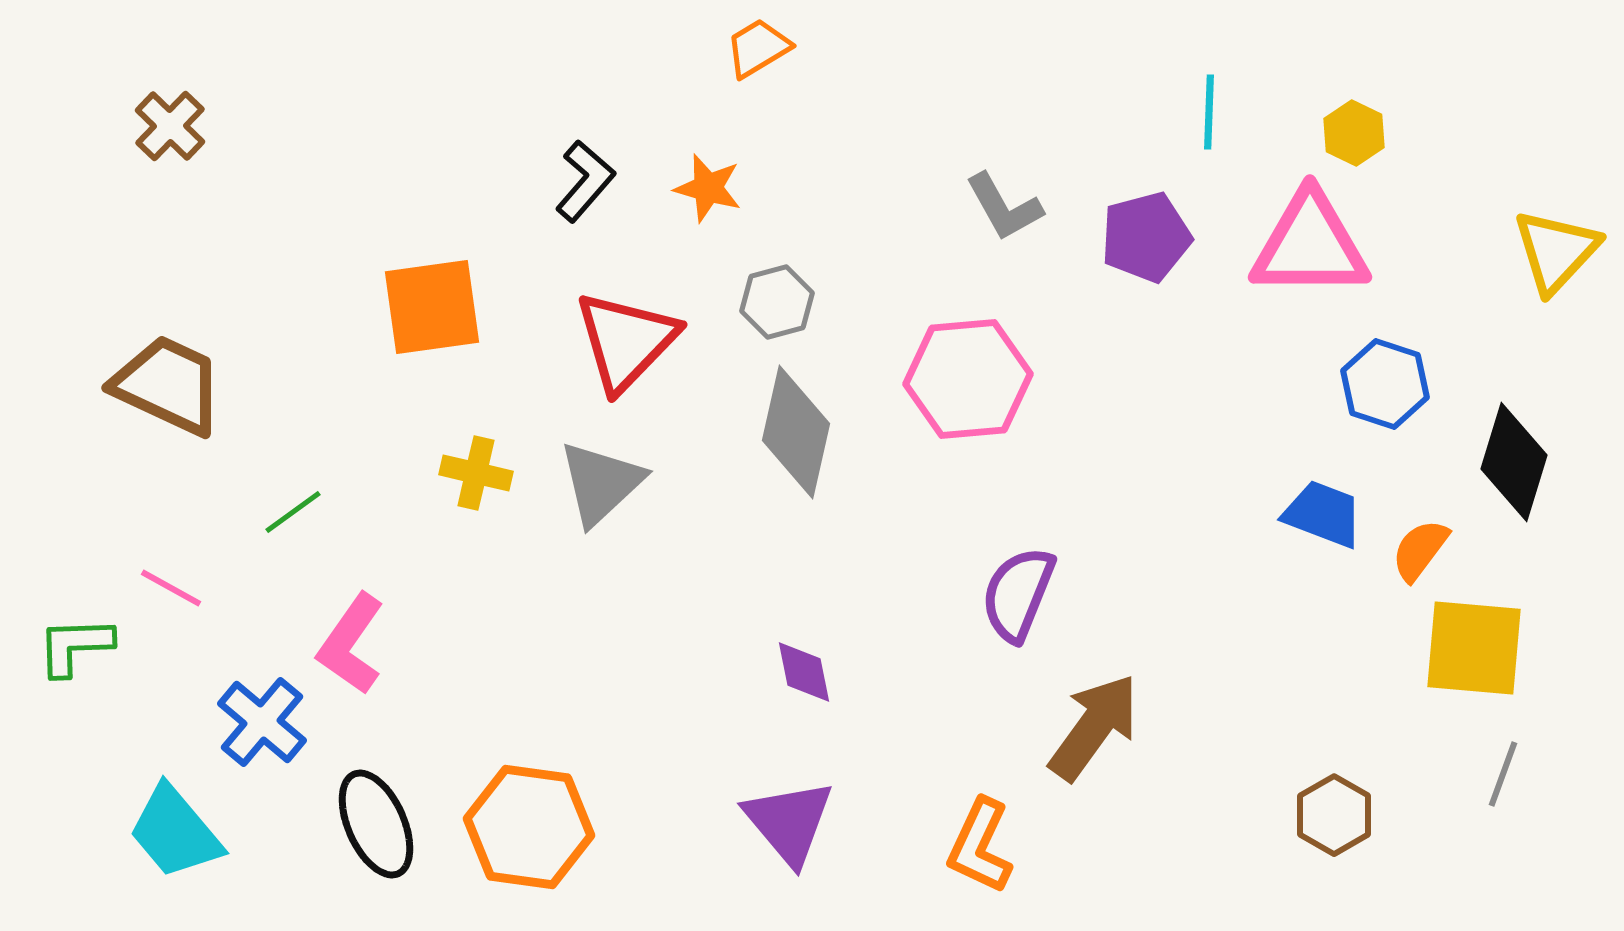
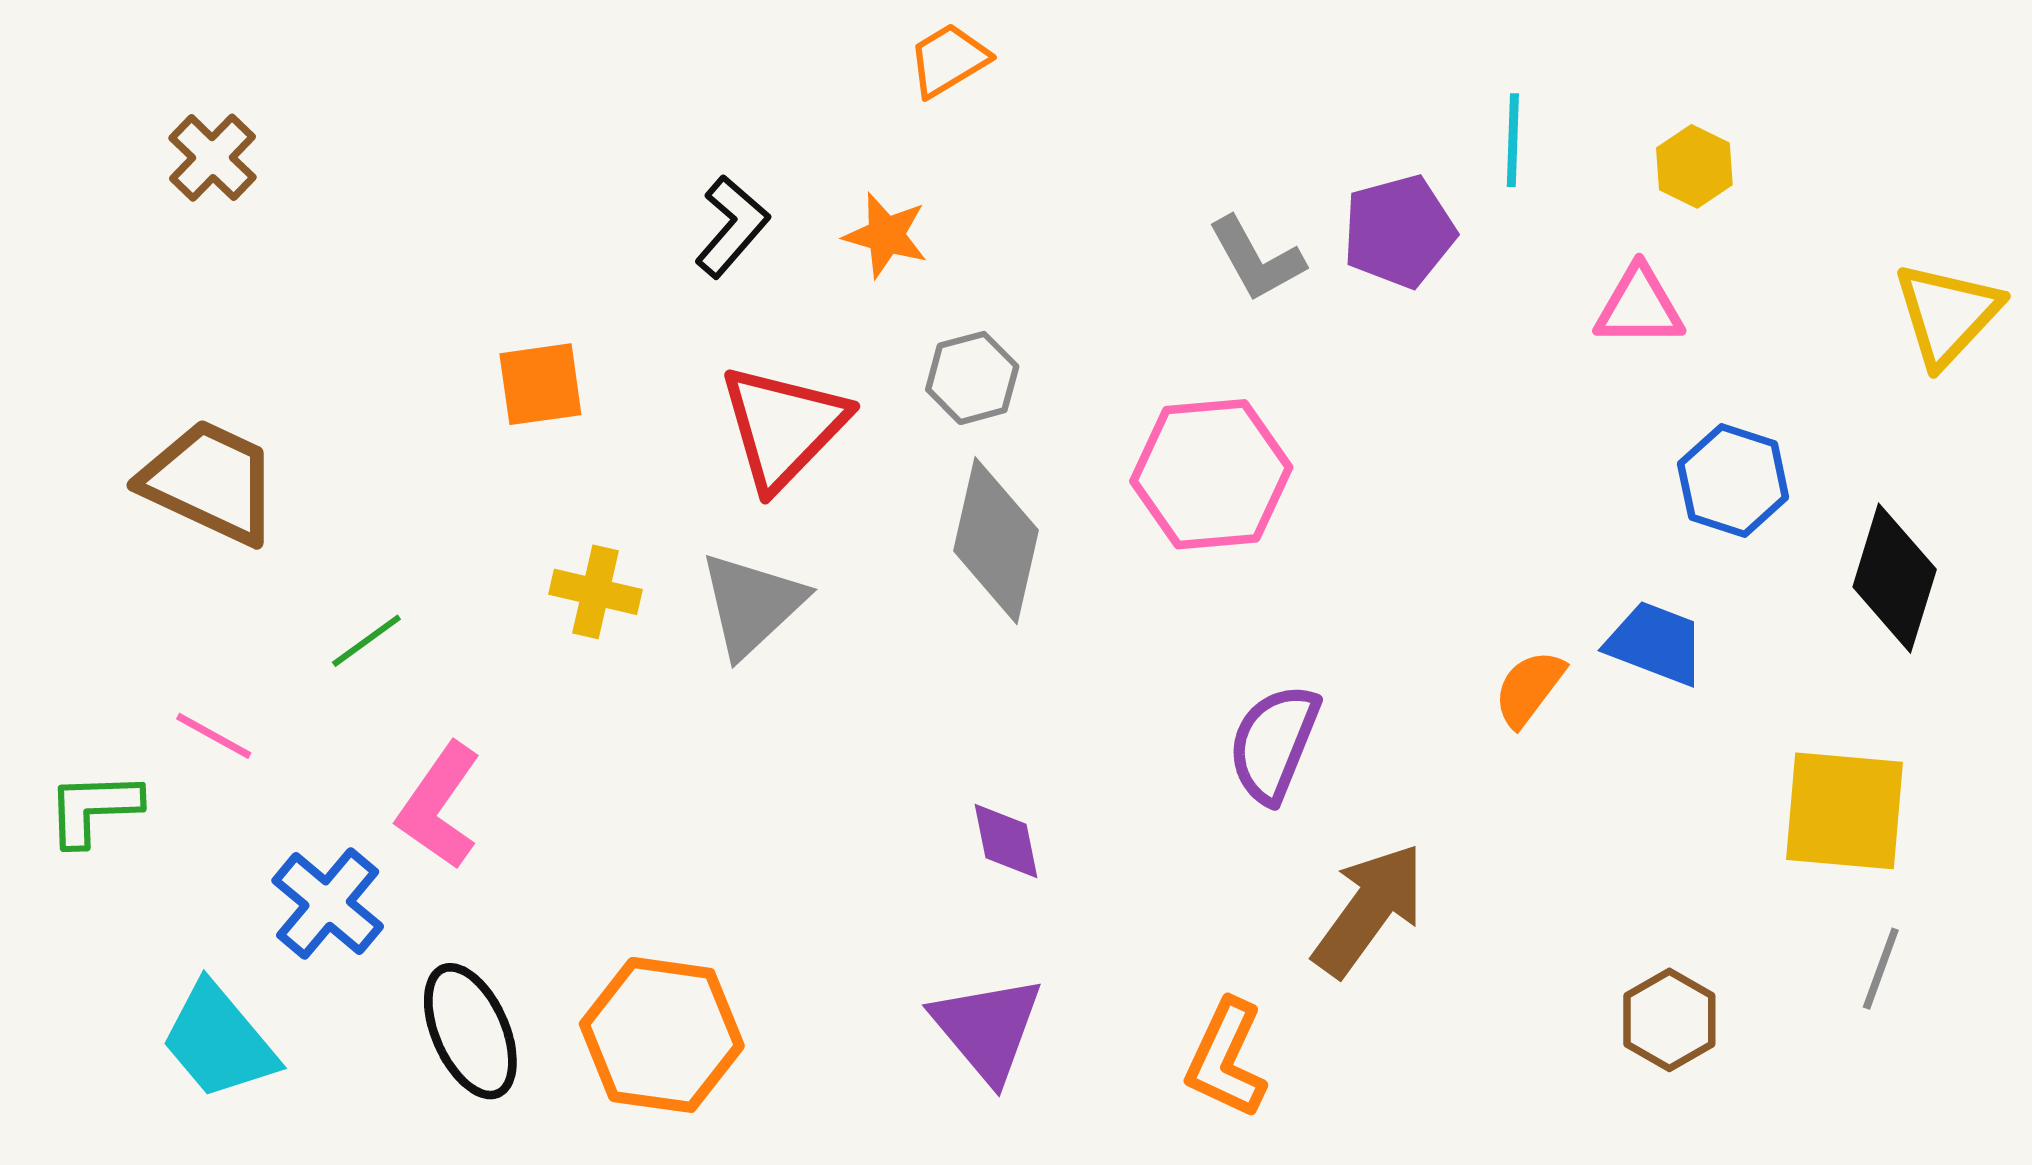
purple pentagon: (1146, 237) -> (1399, 231), moved
pink triangle: (1310, 245) -> (1639, 307), size x0.6
orange square: (432, 307) -> (540, 384), size x0.7
orange semicircle: (1420, 550) -> (1529, 688), moved

